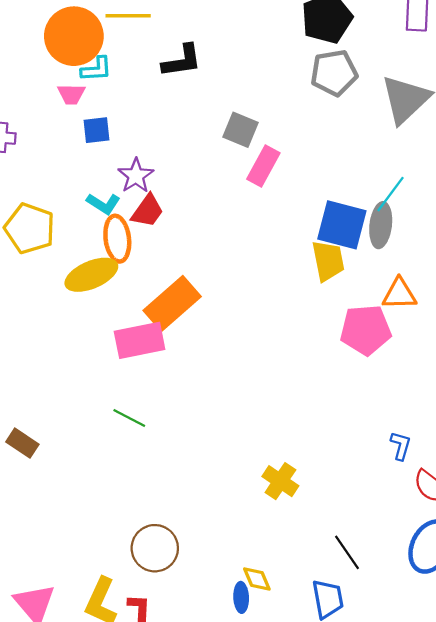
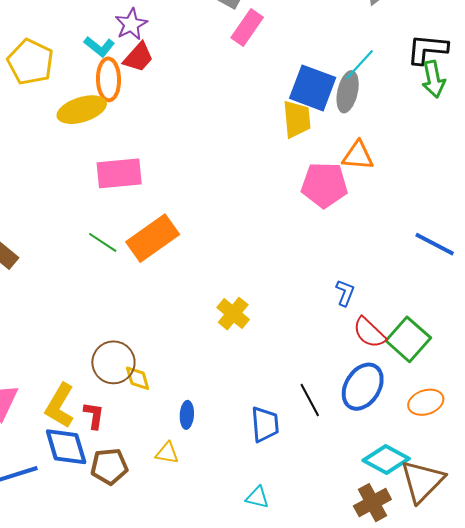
orange rectangle: (172, 304) -> (153, 238), moved
black line: (347, 552) -> (310, 400), moved
yellow diamond: (257, 579) -> (138, 378), moved

